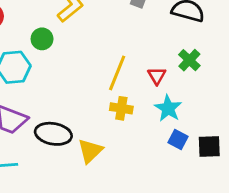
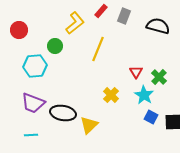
green cross: (189, 60) -> (159, 77), moved
yellow line: (117, 73) -> (98, 49), moved
yellow cross: (121, 108) -> (111, 95), turned 35

